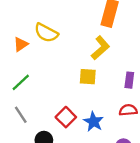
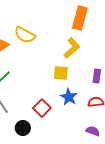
blue star: (94, 122) -> (69, 97), moved

